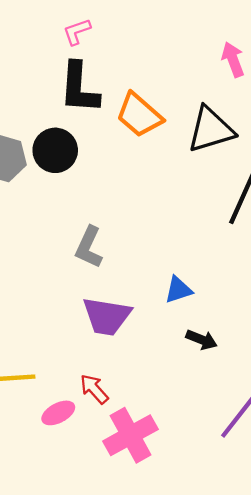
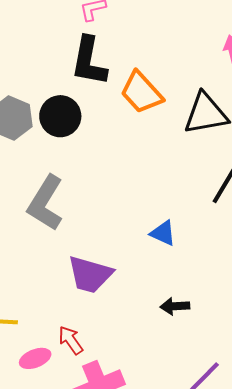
gray L-shape: (89, 247) -> (45, 203), moved, size x1.4
blue triangle: (178, 290) -> (163, 233), moved, turned 36
black arrow: (202, 340) -> (175, 306), turned 148

